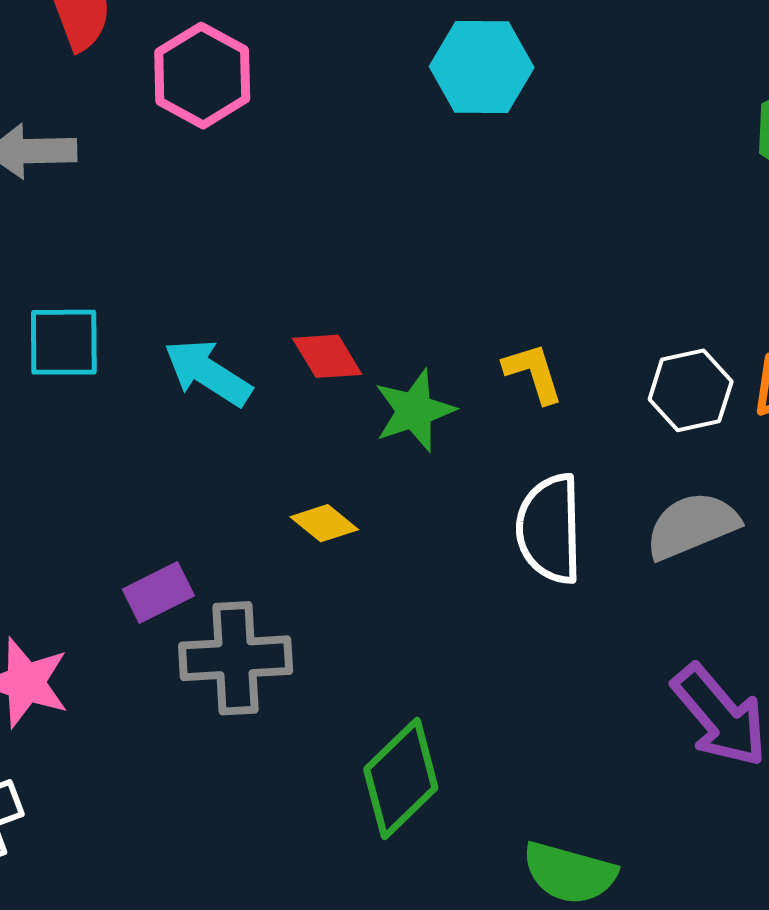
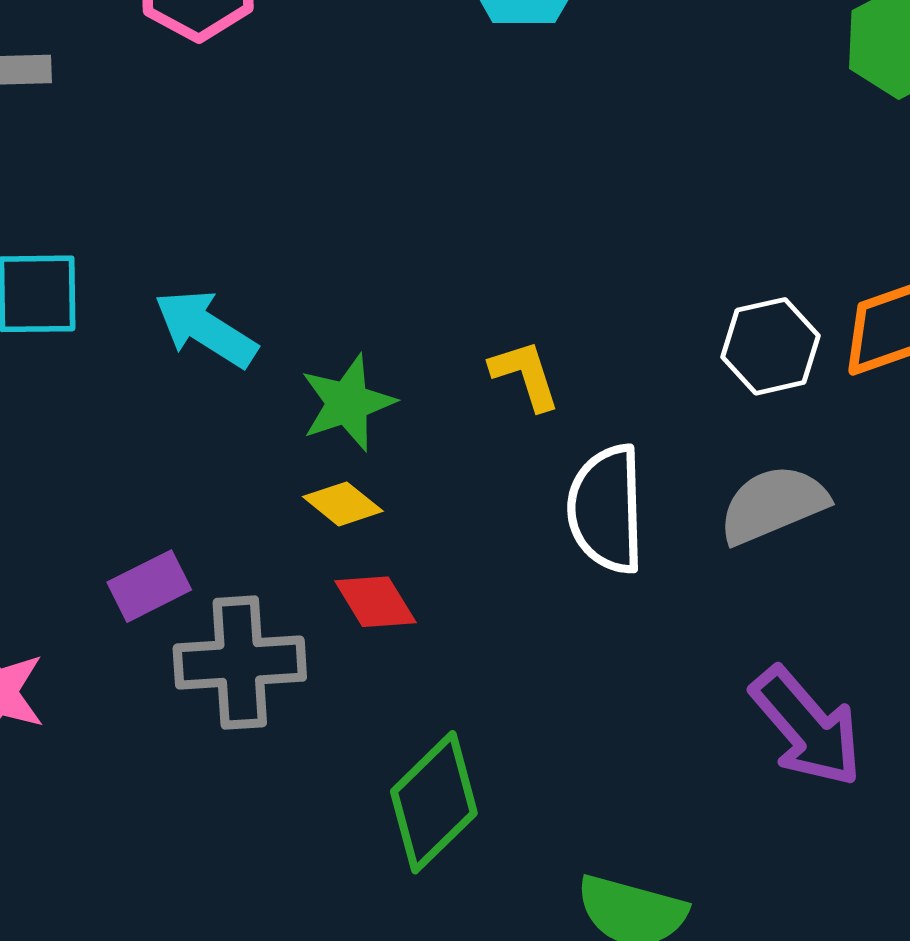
red diamond: (327, 356) -> (375, 602), moved
yellow L-shape: (533, 373) -> (525, 375), moved
green star: (414, 411) -> (348, 403), moved

